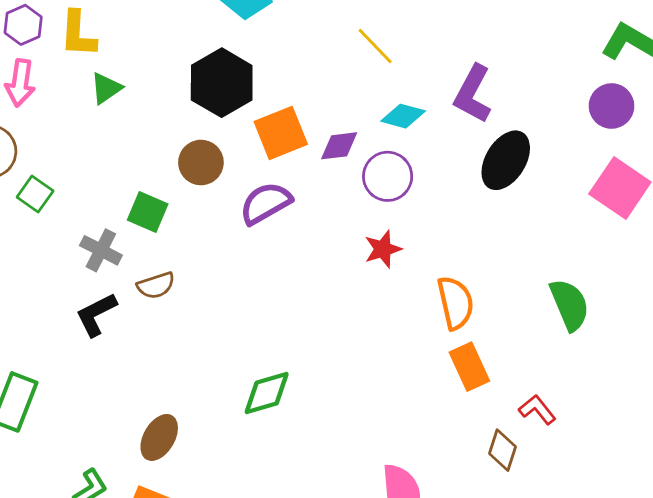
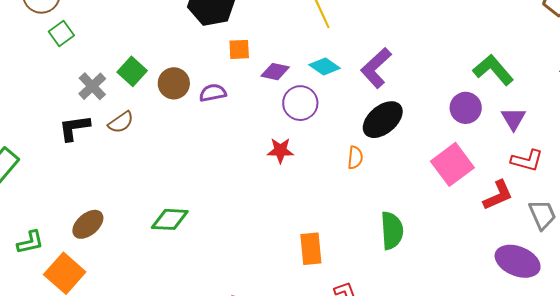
orange square: (281, 133) -> (239, 49), size x0.6
brown circle: (201, 163) -> (174, 83), moved
purple semicircle: (266, 203) -> (213, 93), size x0.7
brown semicircle: (156, 285) -> (121, 122), turned -36
orange semicircle: (455, 303) -> (355, 158), moved, size x0.6

